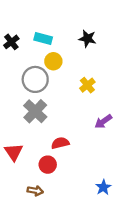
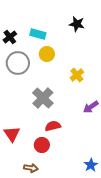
black star: (87, 39) -> (77, 24), moved
gray circle: (35, 79) -> (18, 63), moved
gray cross: (35, 111) -> (43, 98), moved

